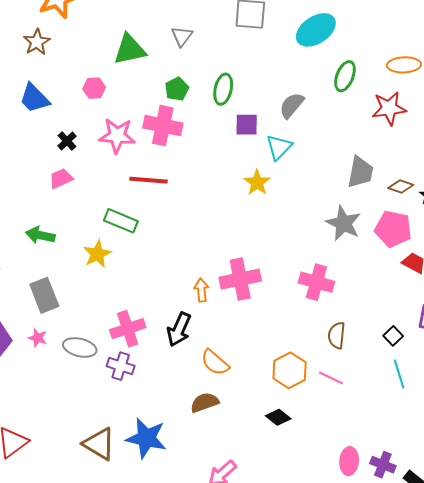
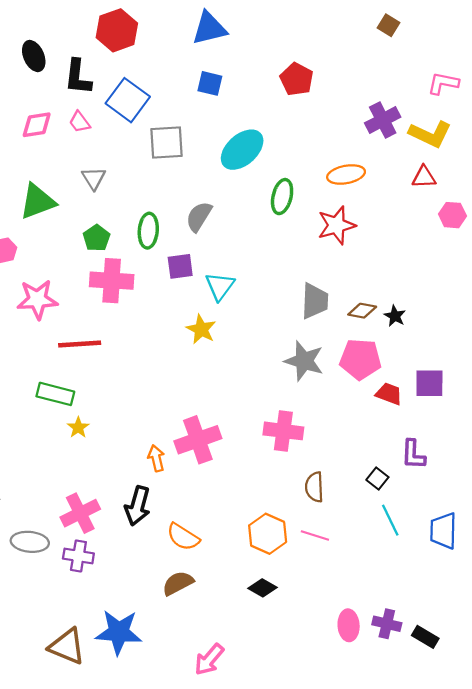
gray semicircle: (292, 105) -> (199, 217), moved
pink cross: (163, 126) -> (112, 281), moved
yellow star: (97, 254) -> (78, 427), moved, size x0.7

